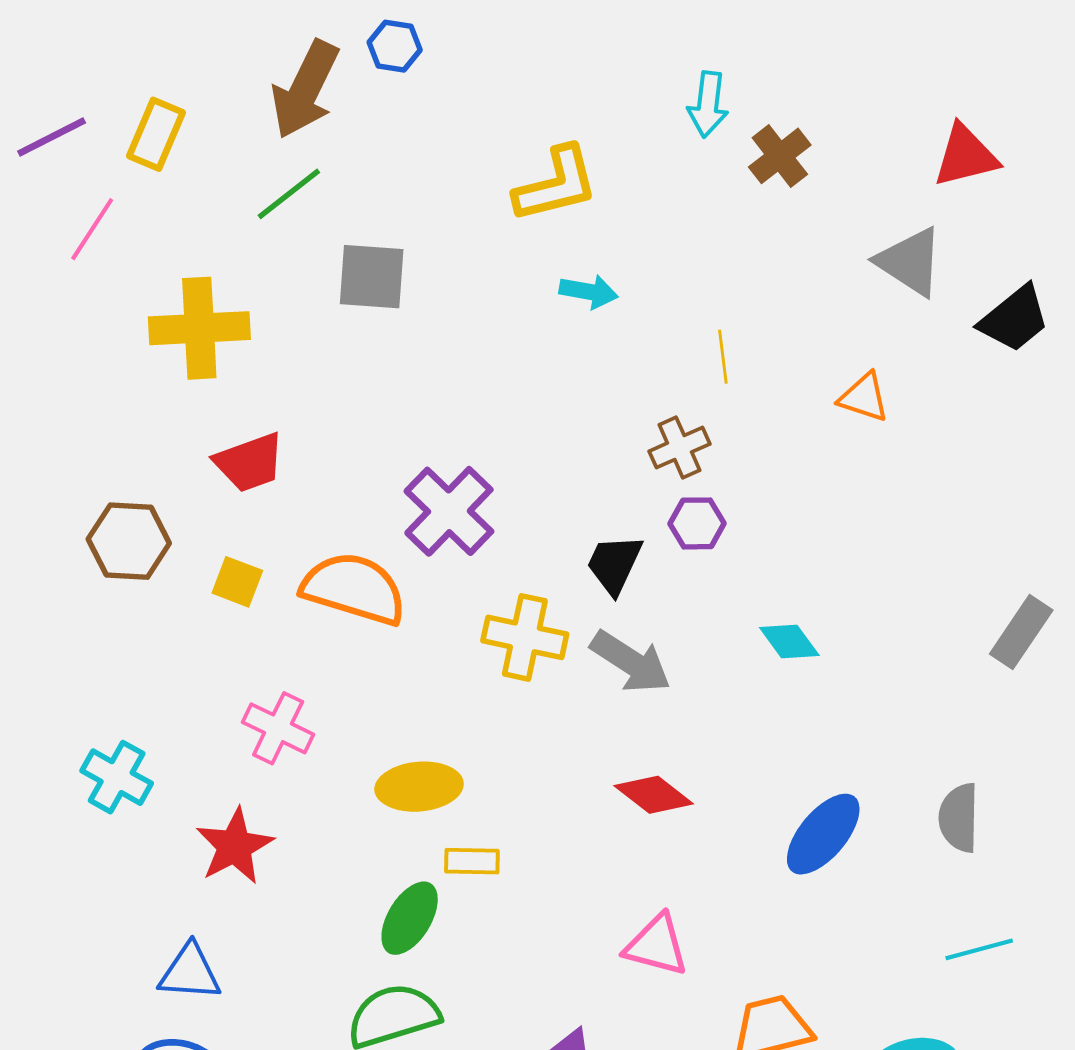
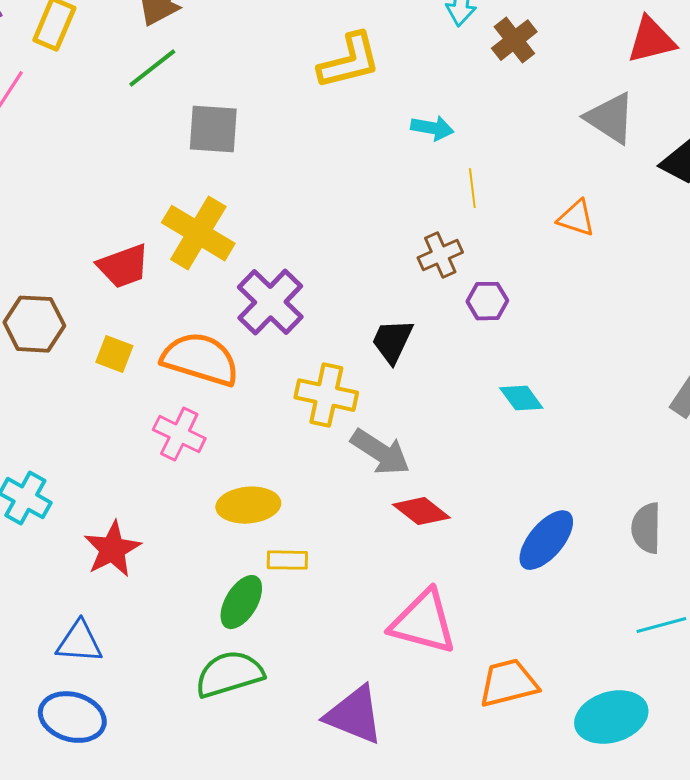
cyan arrow: (589, 292) -> (432, 128), moved
yellow cross: (199, 328) -> (198, 233), moved, turned 34
purple hexagon: (697, 523) -> (487, 301), moved
gray arrow: (631, 662) -> (380, 452), moved
pink cross: (278, 728) -> (179, 434), moved
pink triangle: (656, 945) -> (423, 622), size x1.4

